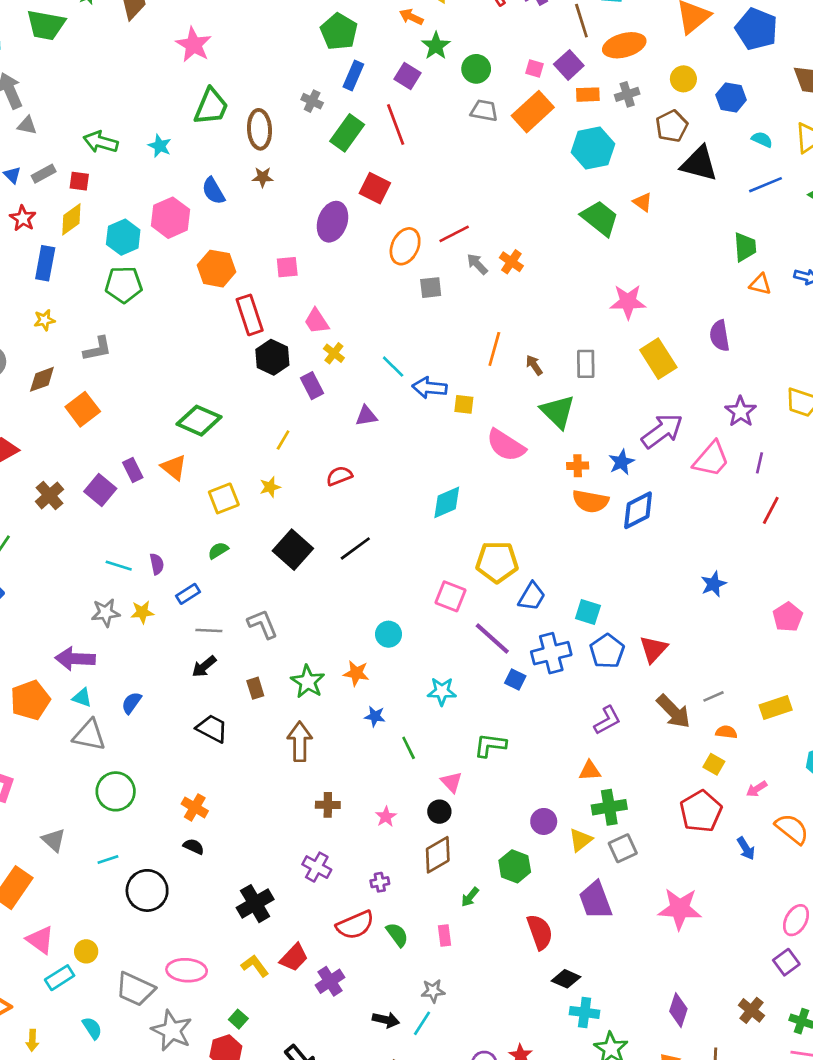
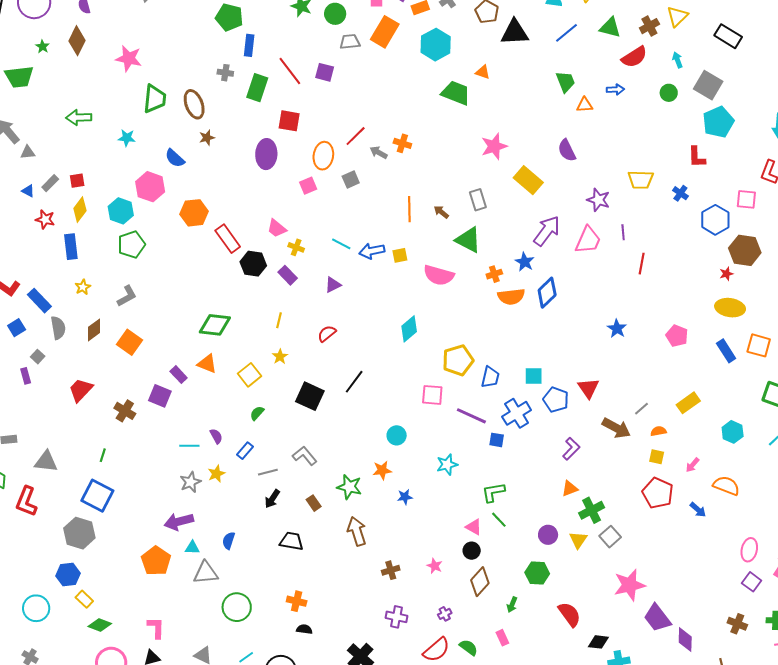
purple square: (407, 76) -> (325, 72), moved
green arrow: (101, 142) -> (79, 118), moved
pink square: (287, 267) -> (308, 186), moved
green line: (409, 748) -> (499, 520), moved
purple trapezoid: (596, 900) -> (657, 618), moved
pink star: (680, 909) -> (629, 585), moved

